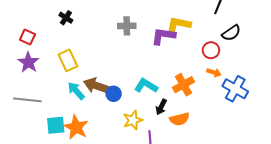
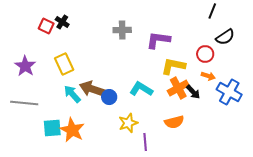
yellow L-shape: (178, 25) -> (173, 66), moved
red square: (27, 37) -> (46, 26), moved
black arrow: (161, 107) -> (193, 92), moved, turned -70

